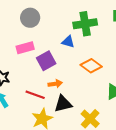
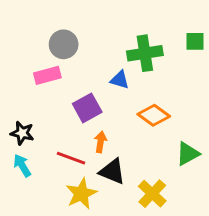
pink rectangle: (25, 48) -> (47, 75), moved
orange arrow: (55, 84) -> (101, 142), turned -72
black triangle: (63, 104) -> (112, 171), turned 36

